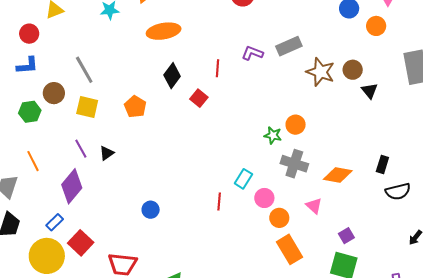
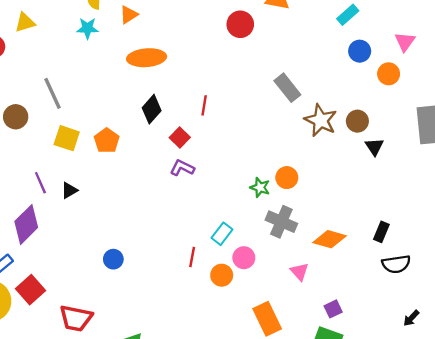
gray rectangle: (289, 46) -> (287, 88), turned 70
purple L-shape: (252, 53) -> (182, 168), moved
yellow square: (87, 107) -> (67, 138), moved
orange circle: (279, 218) -> (222, 275), moved

